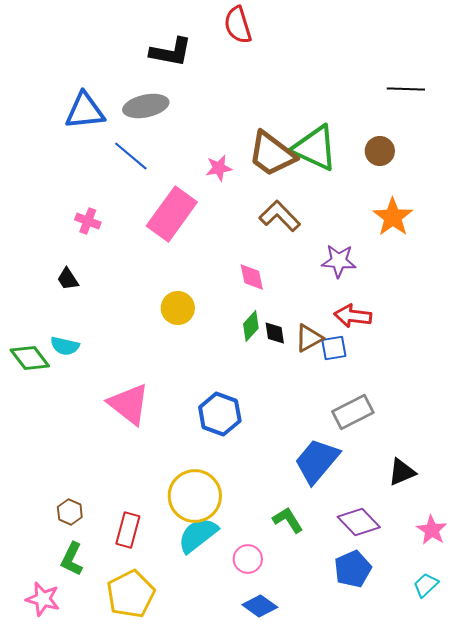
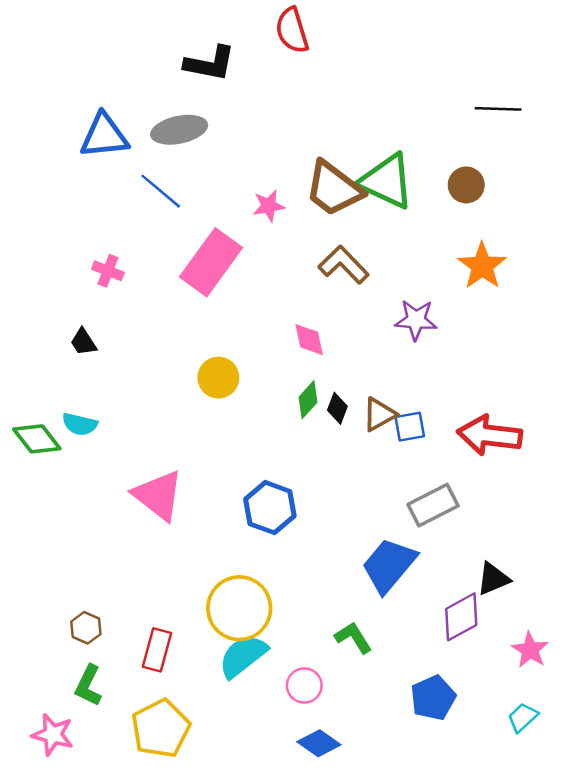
red arrow: (353, 316) -> (490, 435), moved, size x1.4
black diamond: (275, 333) -> (337, 408), turned 30
purple diamond: (359, 522) -> (461, 617), moved, turned -75

